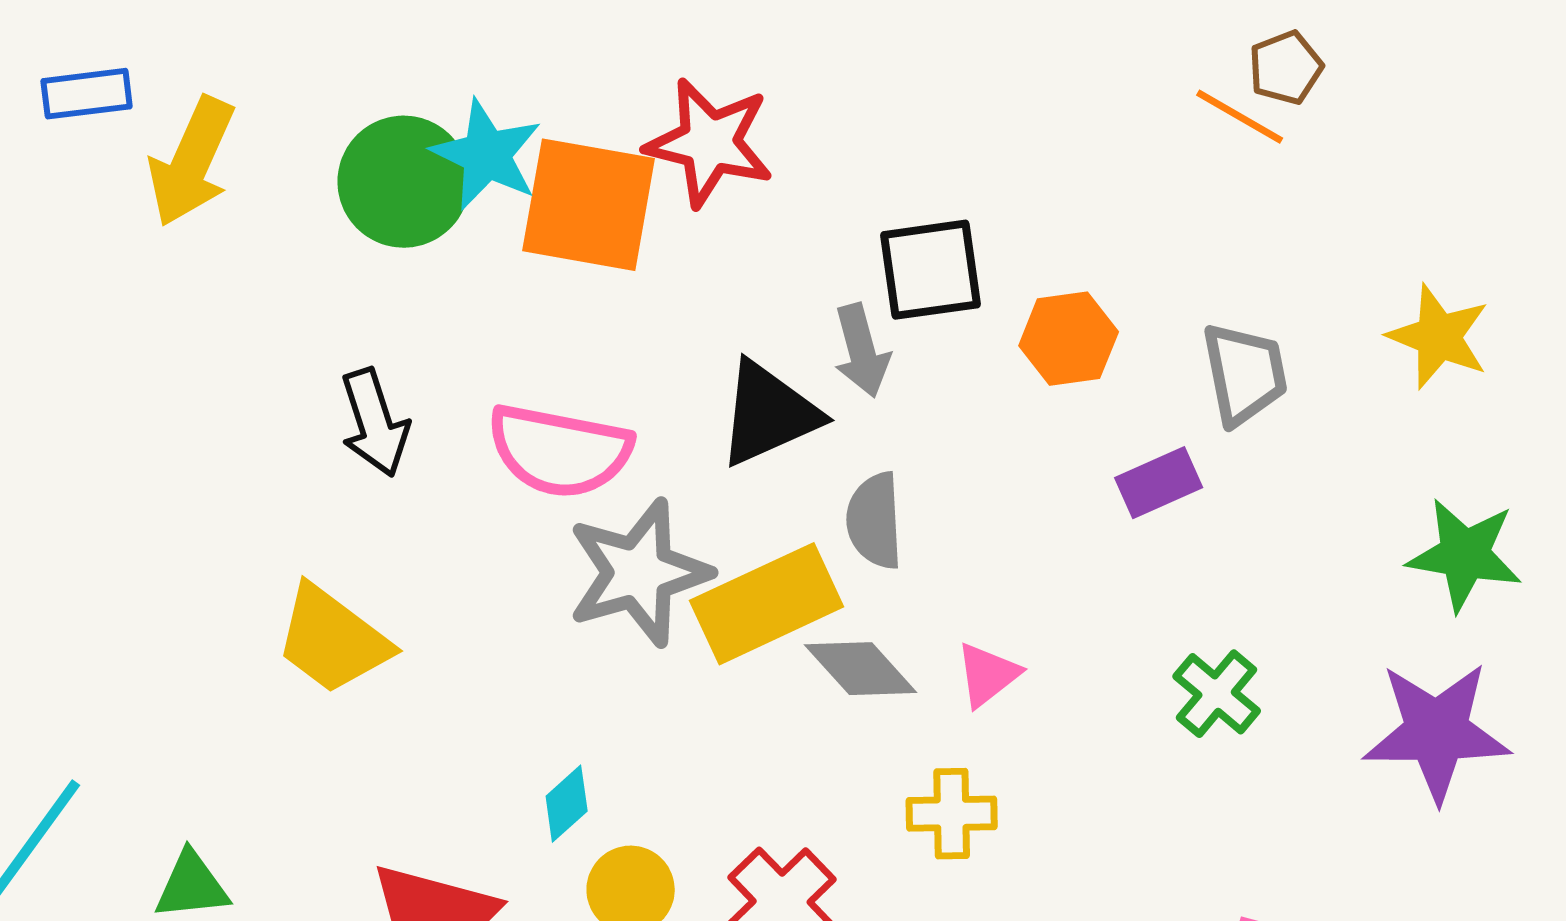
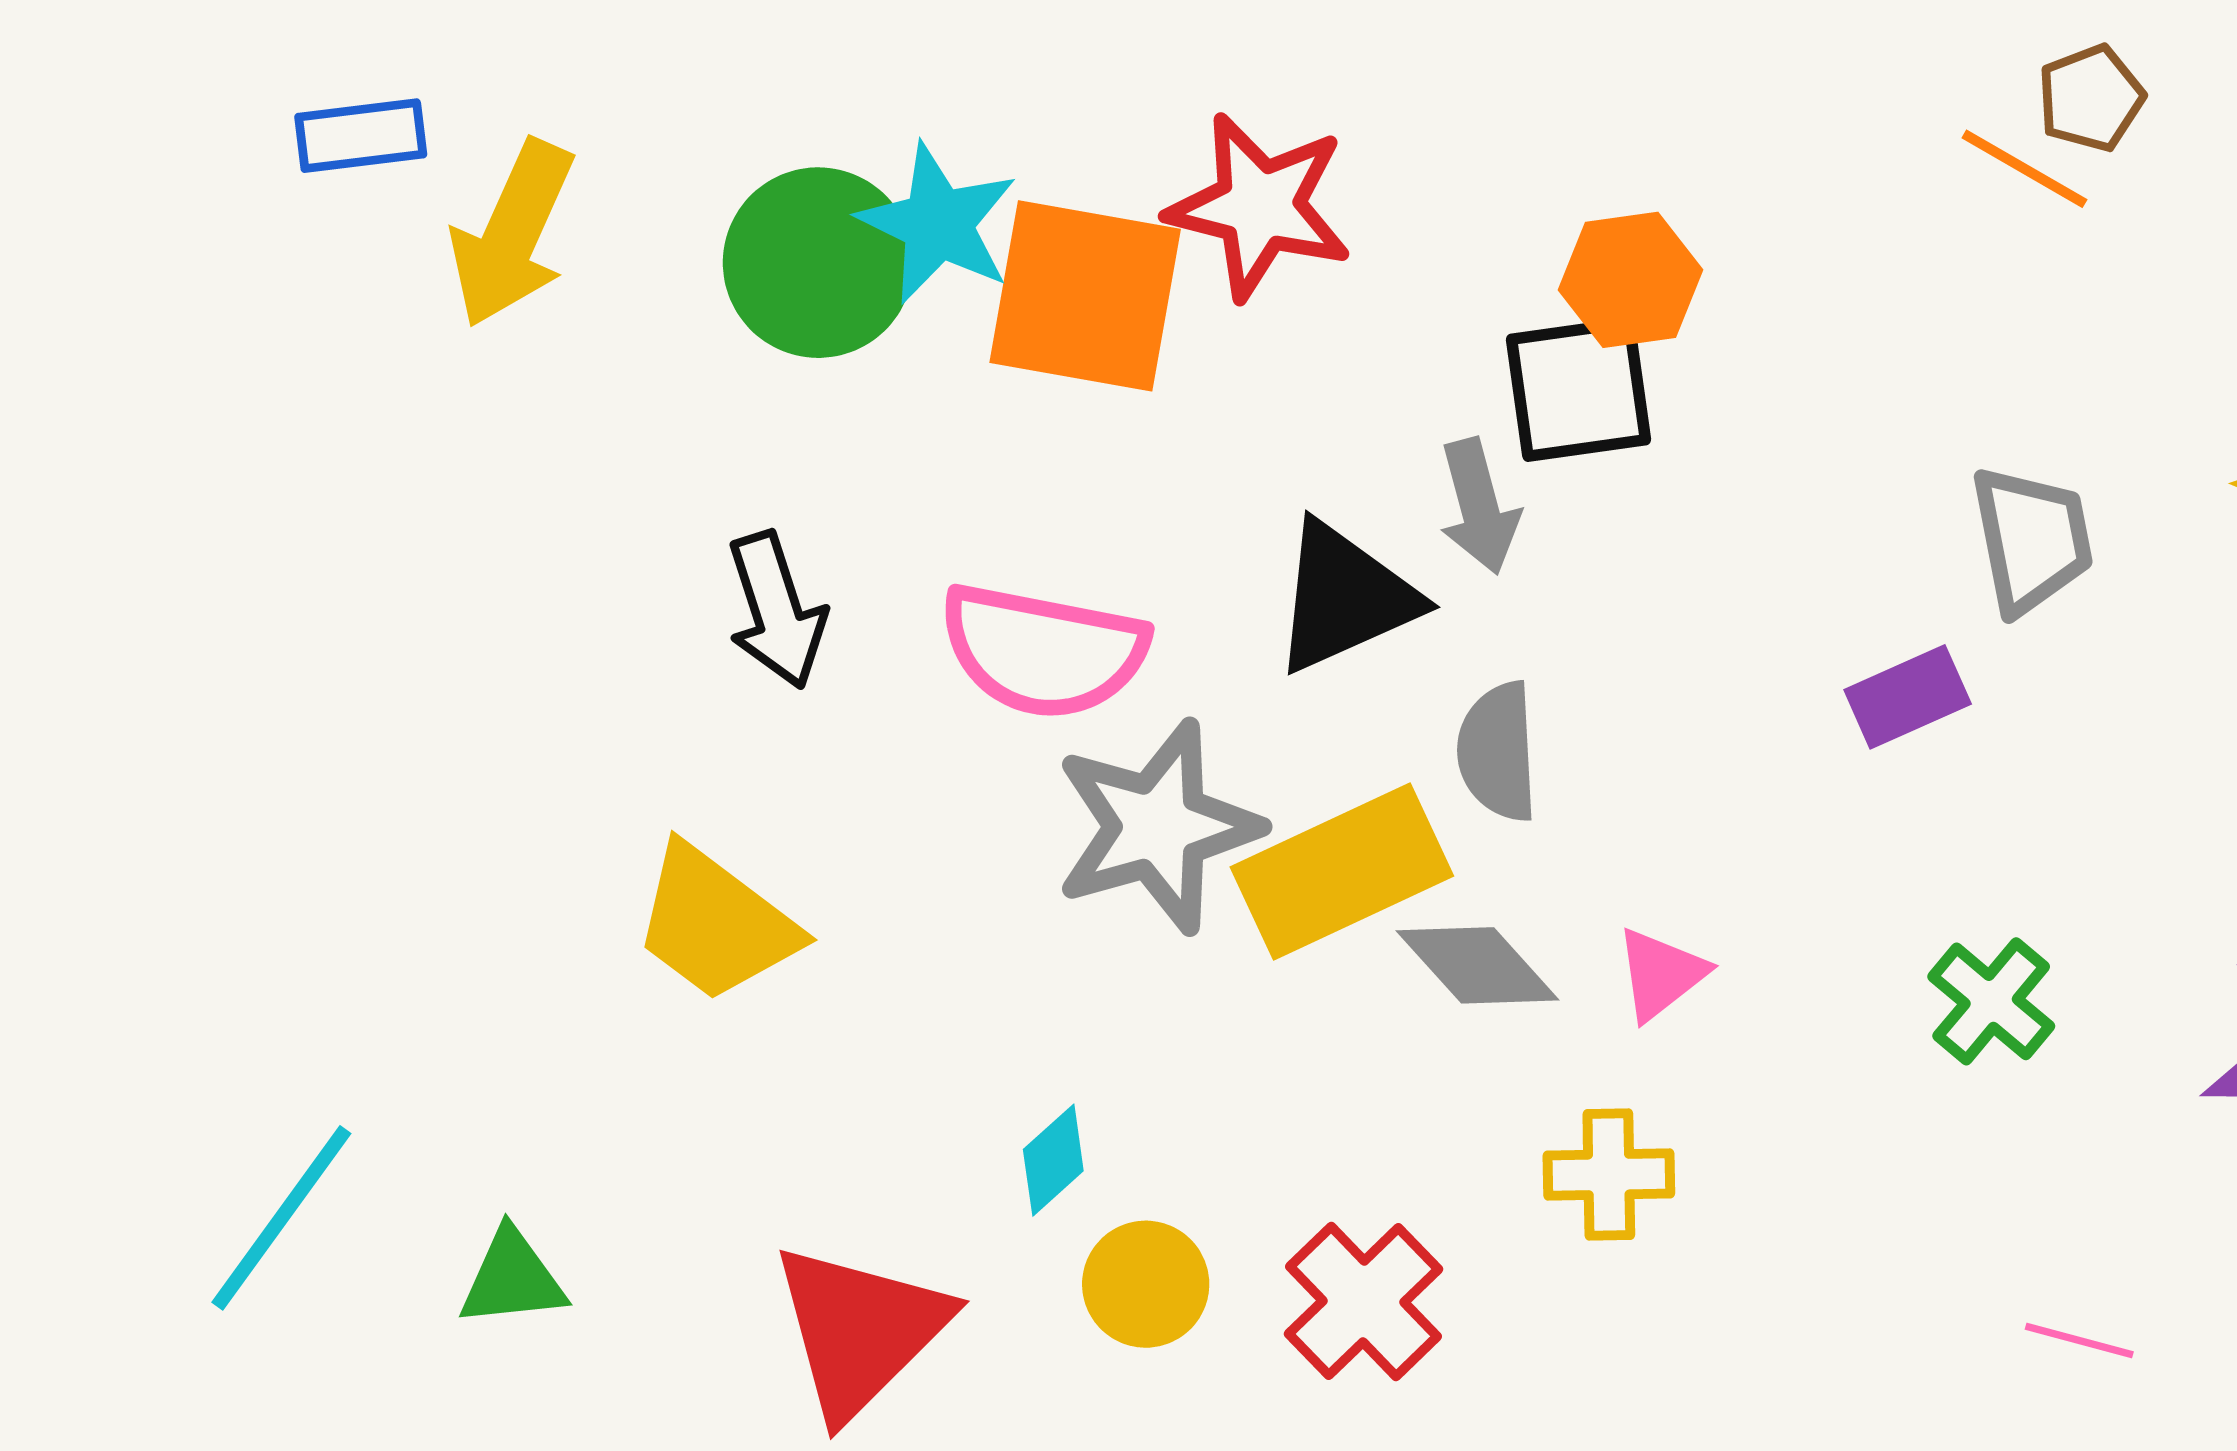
orange hexagon: (1069, 339) -> (1630, 280), moved

